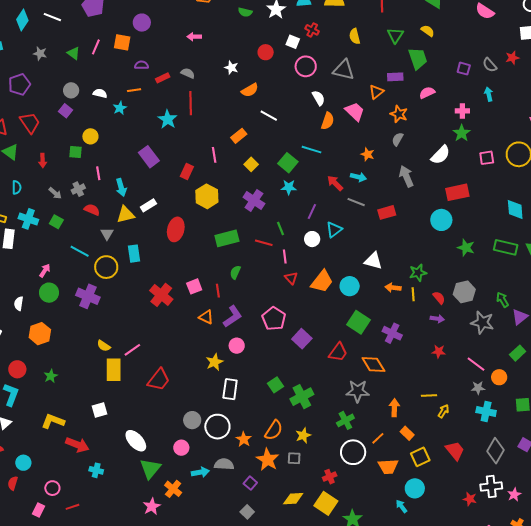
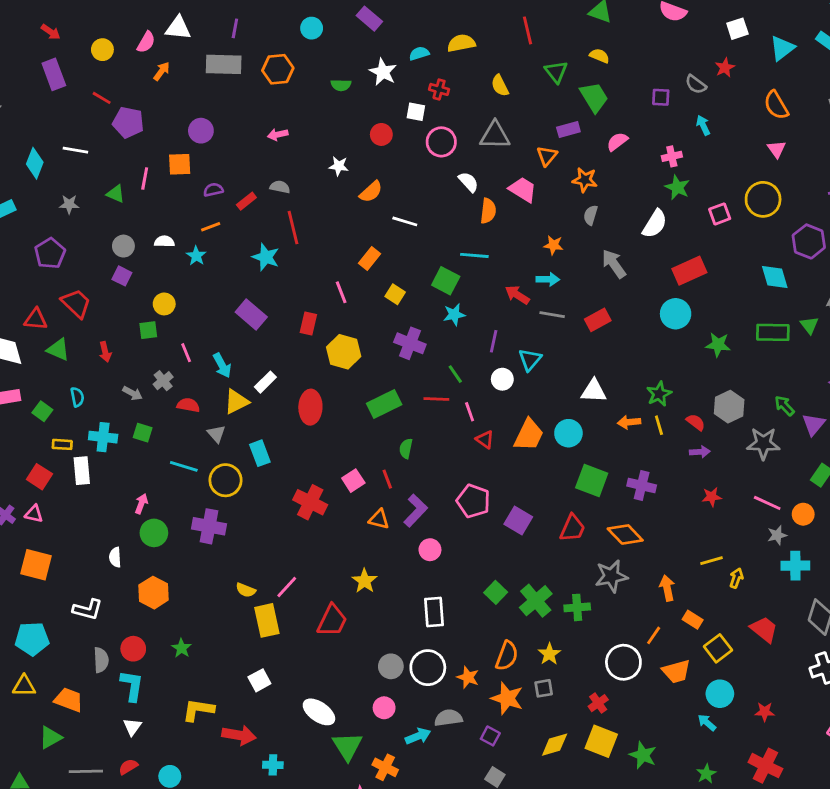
yellow star: (215, 362) -> (365, 581), moved
green cross: (345, 420) -> (577, 607), moved, turned 36
red star: (470, 499) -> (765, 712), moved

